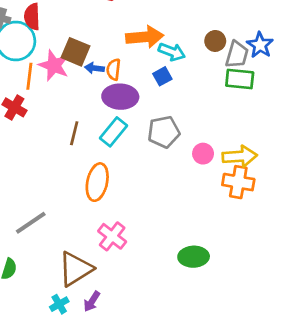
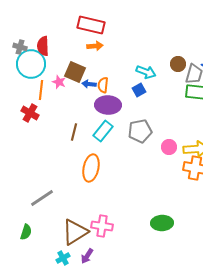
orange arrow: (145, 37) -> (95, 46), moved, size x0.6
pink star: (54, 65) -> (59, 82), size x0.6
pink cross: (112, 236) -> (102, 226), moved, turned -30

